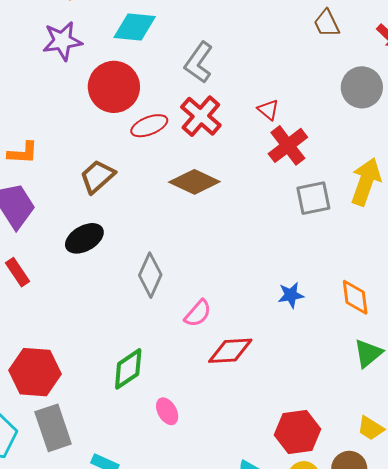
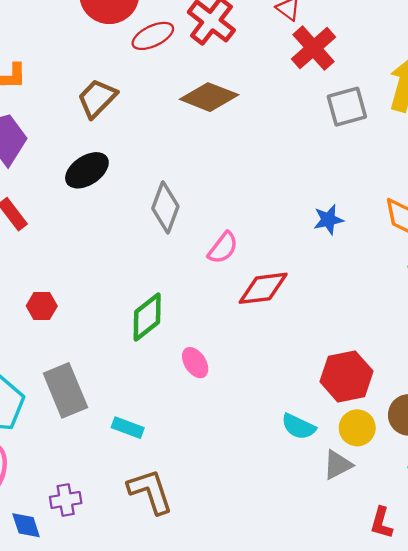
red hexagon: (35, 372) -> (42, 306), moved, size x0.5

